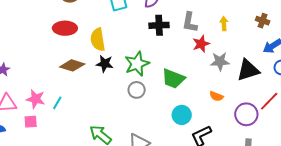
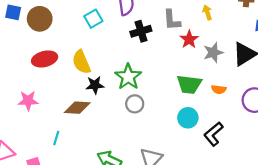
brown diamond: (72, 65) -> (77, 108), moved
green trapezoid: (173, 79) -> (189, 84), moved
pink star: (36, 99) -> (28, 101), moved

